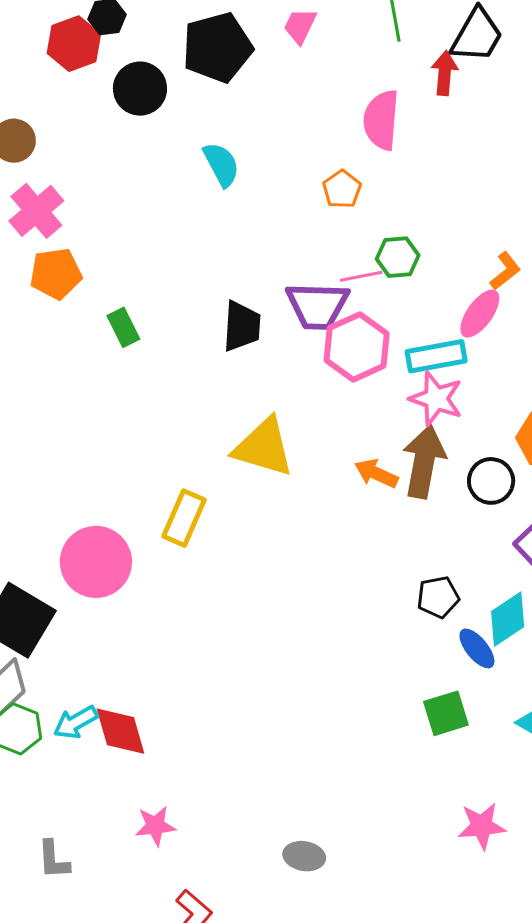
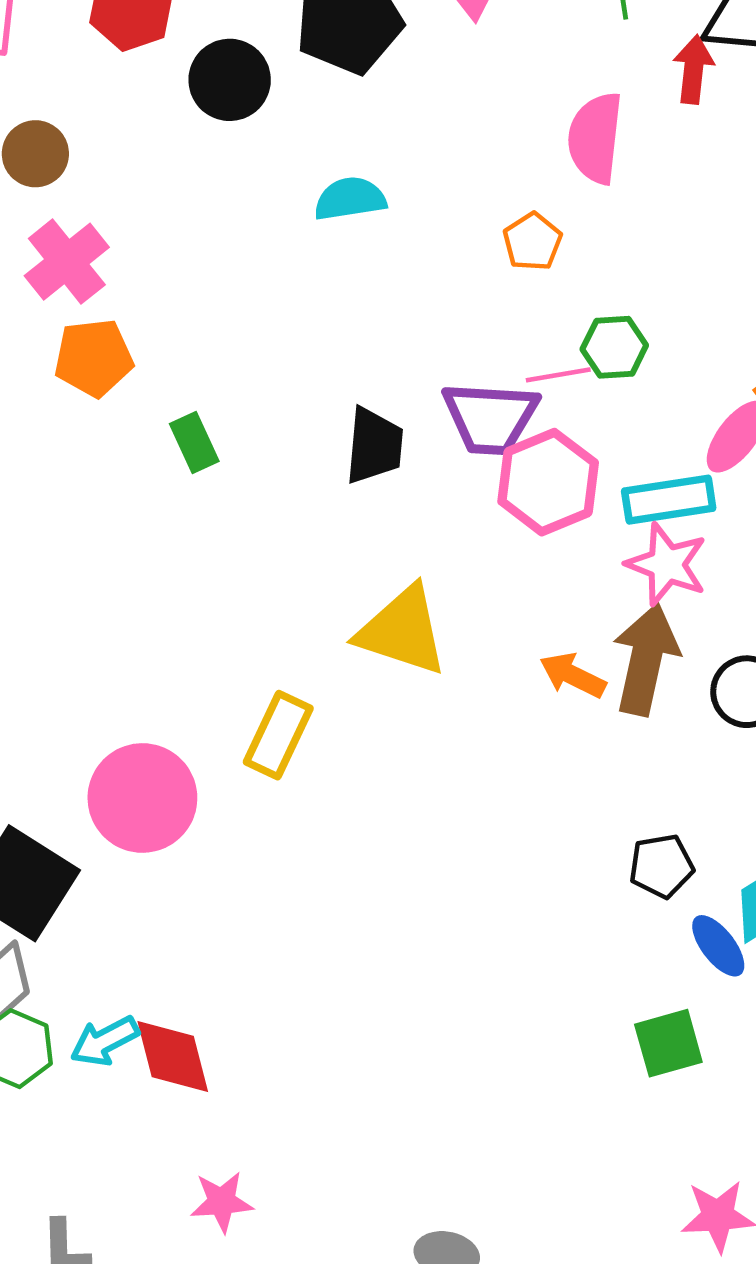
cyan semicircle: (221, 164) -> (350, 199), turned -72

